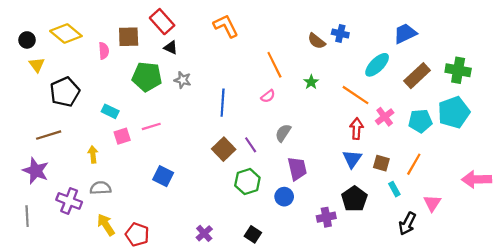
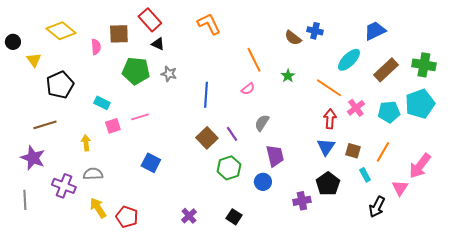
black circle: (27, 40) -> (13, 42), moved
pink arrow: (476, 179) -> (420, 166), moved, turned -52

